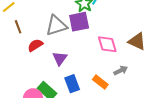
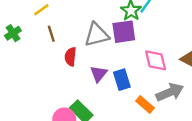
red semicircle: (35, 45) -> (70, 57), turned -56
gray arrow: (121, 70) -> (170, 92), size x1.6
blue rectangle: (72, 84) -> (122, 80), moved

